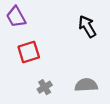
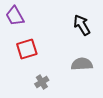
gray semicircle: (86, 85) -> (82, 64), moved

